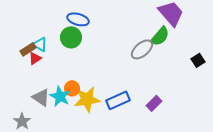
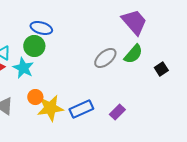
green semicircle: (160, 36) -> (133, 54), moved
cyan star: (60, 96) -> (23, 68), moved

